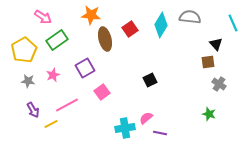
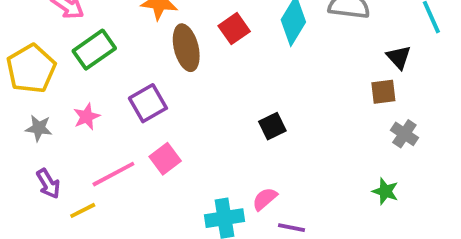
pink square: (102, 92) -> (165, 159), moved

